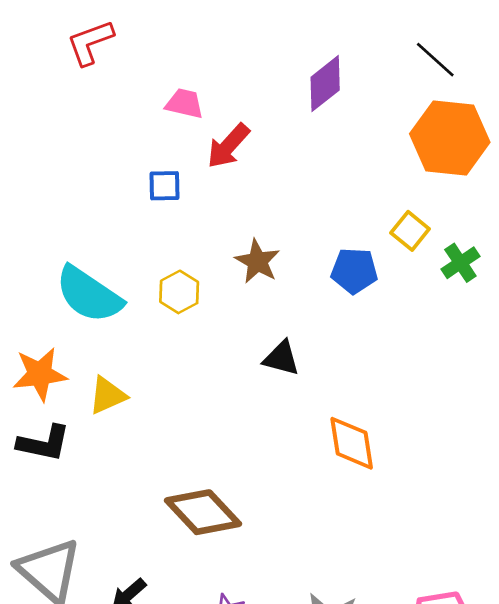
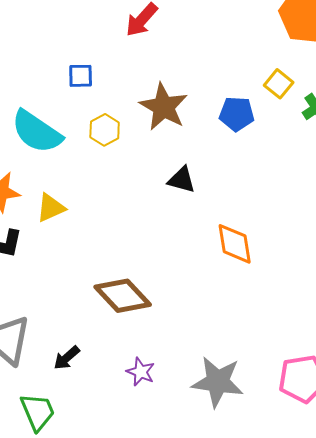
blue square: (165, 186) -> (81, 76), moved
brown star: (257, 261) -> (164, 107), size x1.4

